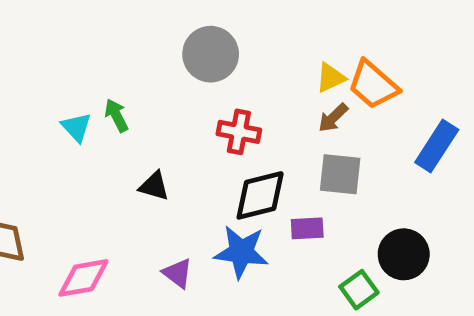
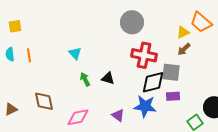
orange trapezoid: (373, 85) -> (201, 22), moved
green arrow: (116, 115) -> (85, 79), moved
red cross: (239, 132) -> (144, 55), size x1.4
gray square: (340, 174) -> (171, 72), moved

